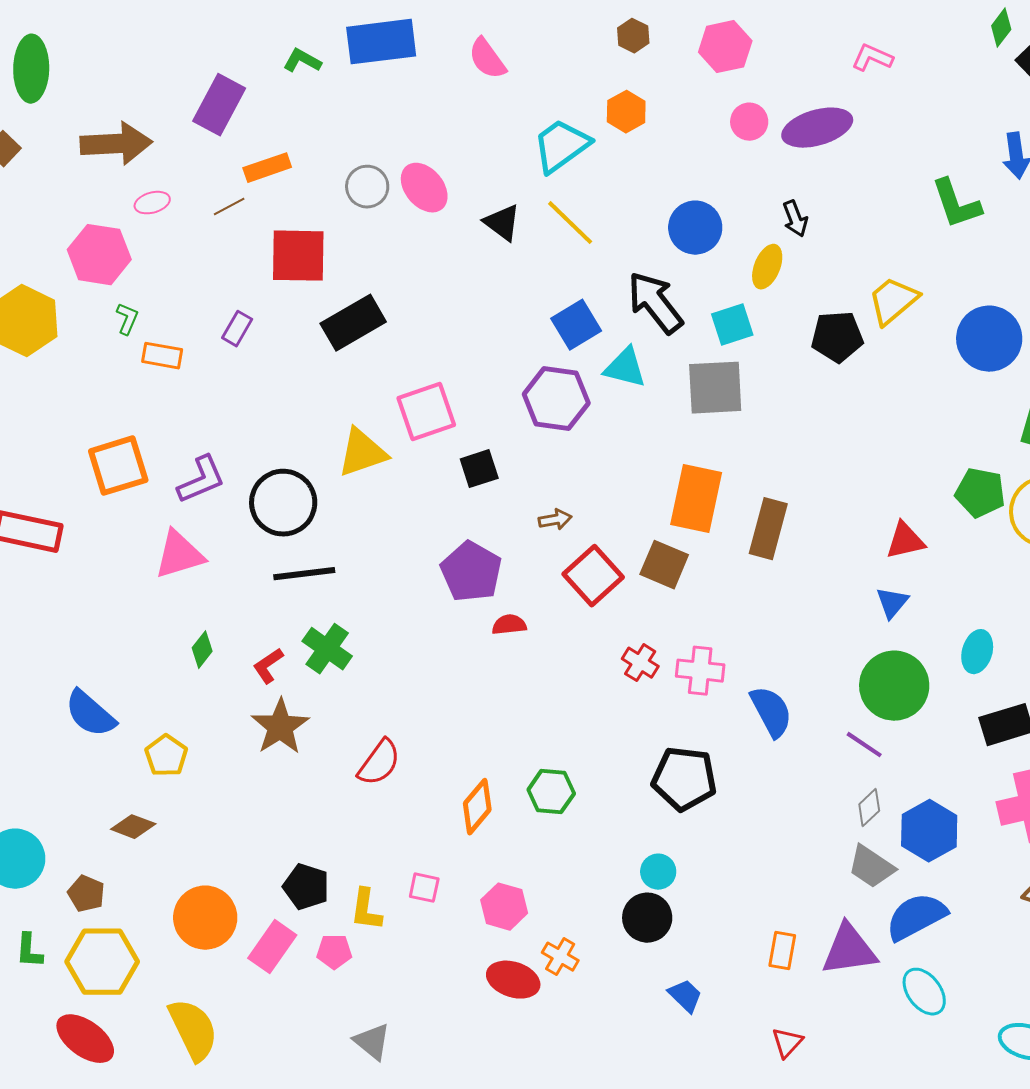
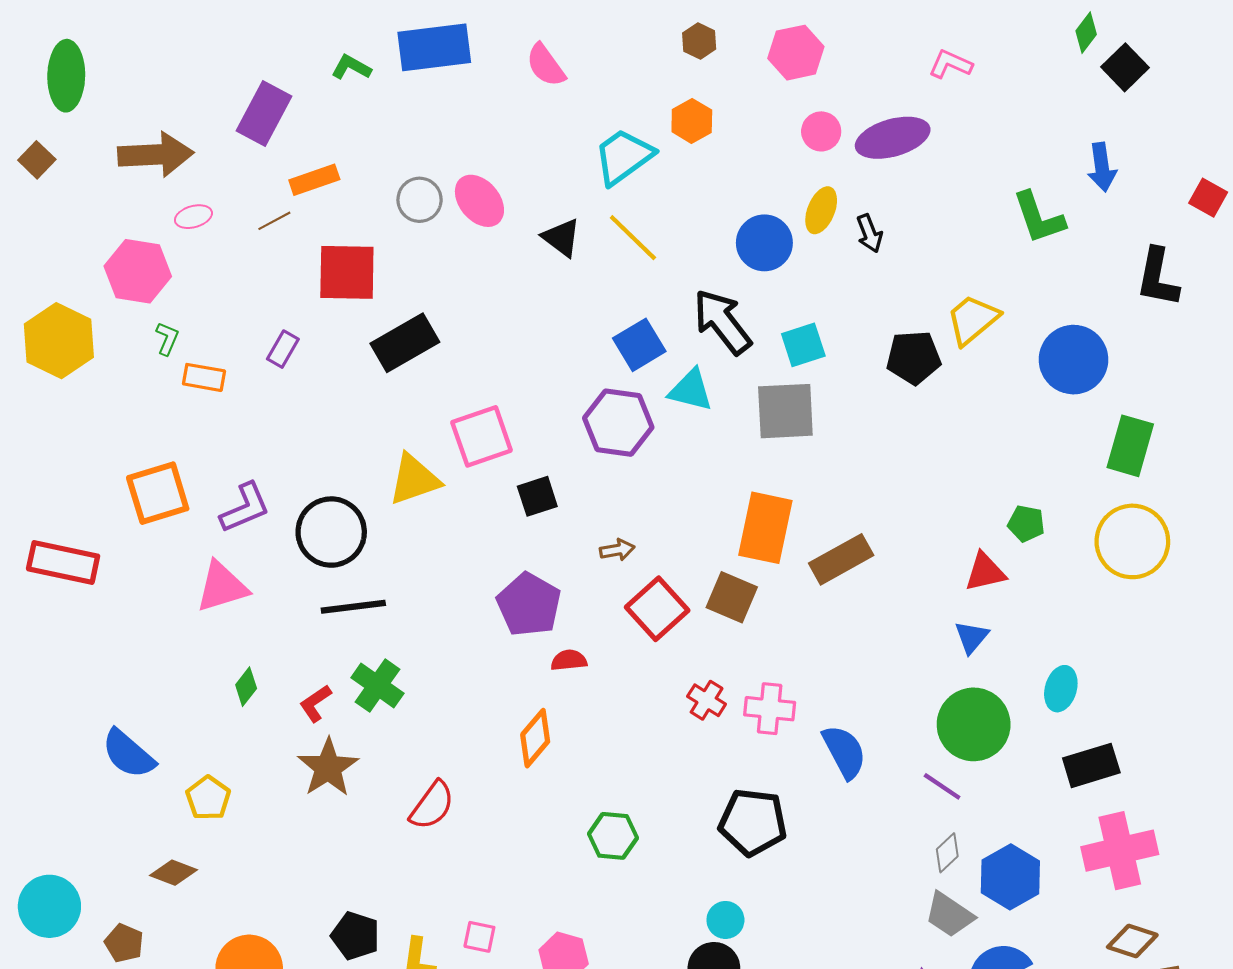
yellow ellipse: (767, 267) -> (821, 210), moved
green pentagon: (980, 493) -> (1026, 524), moved, size x0.7
brown rectangle: (768, 529) -> (841, 559), turned 46
orange diamond: (477, 807) -> (535, 738), moved

